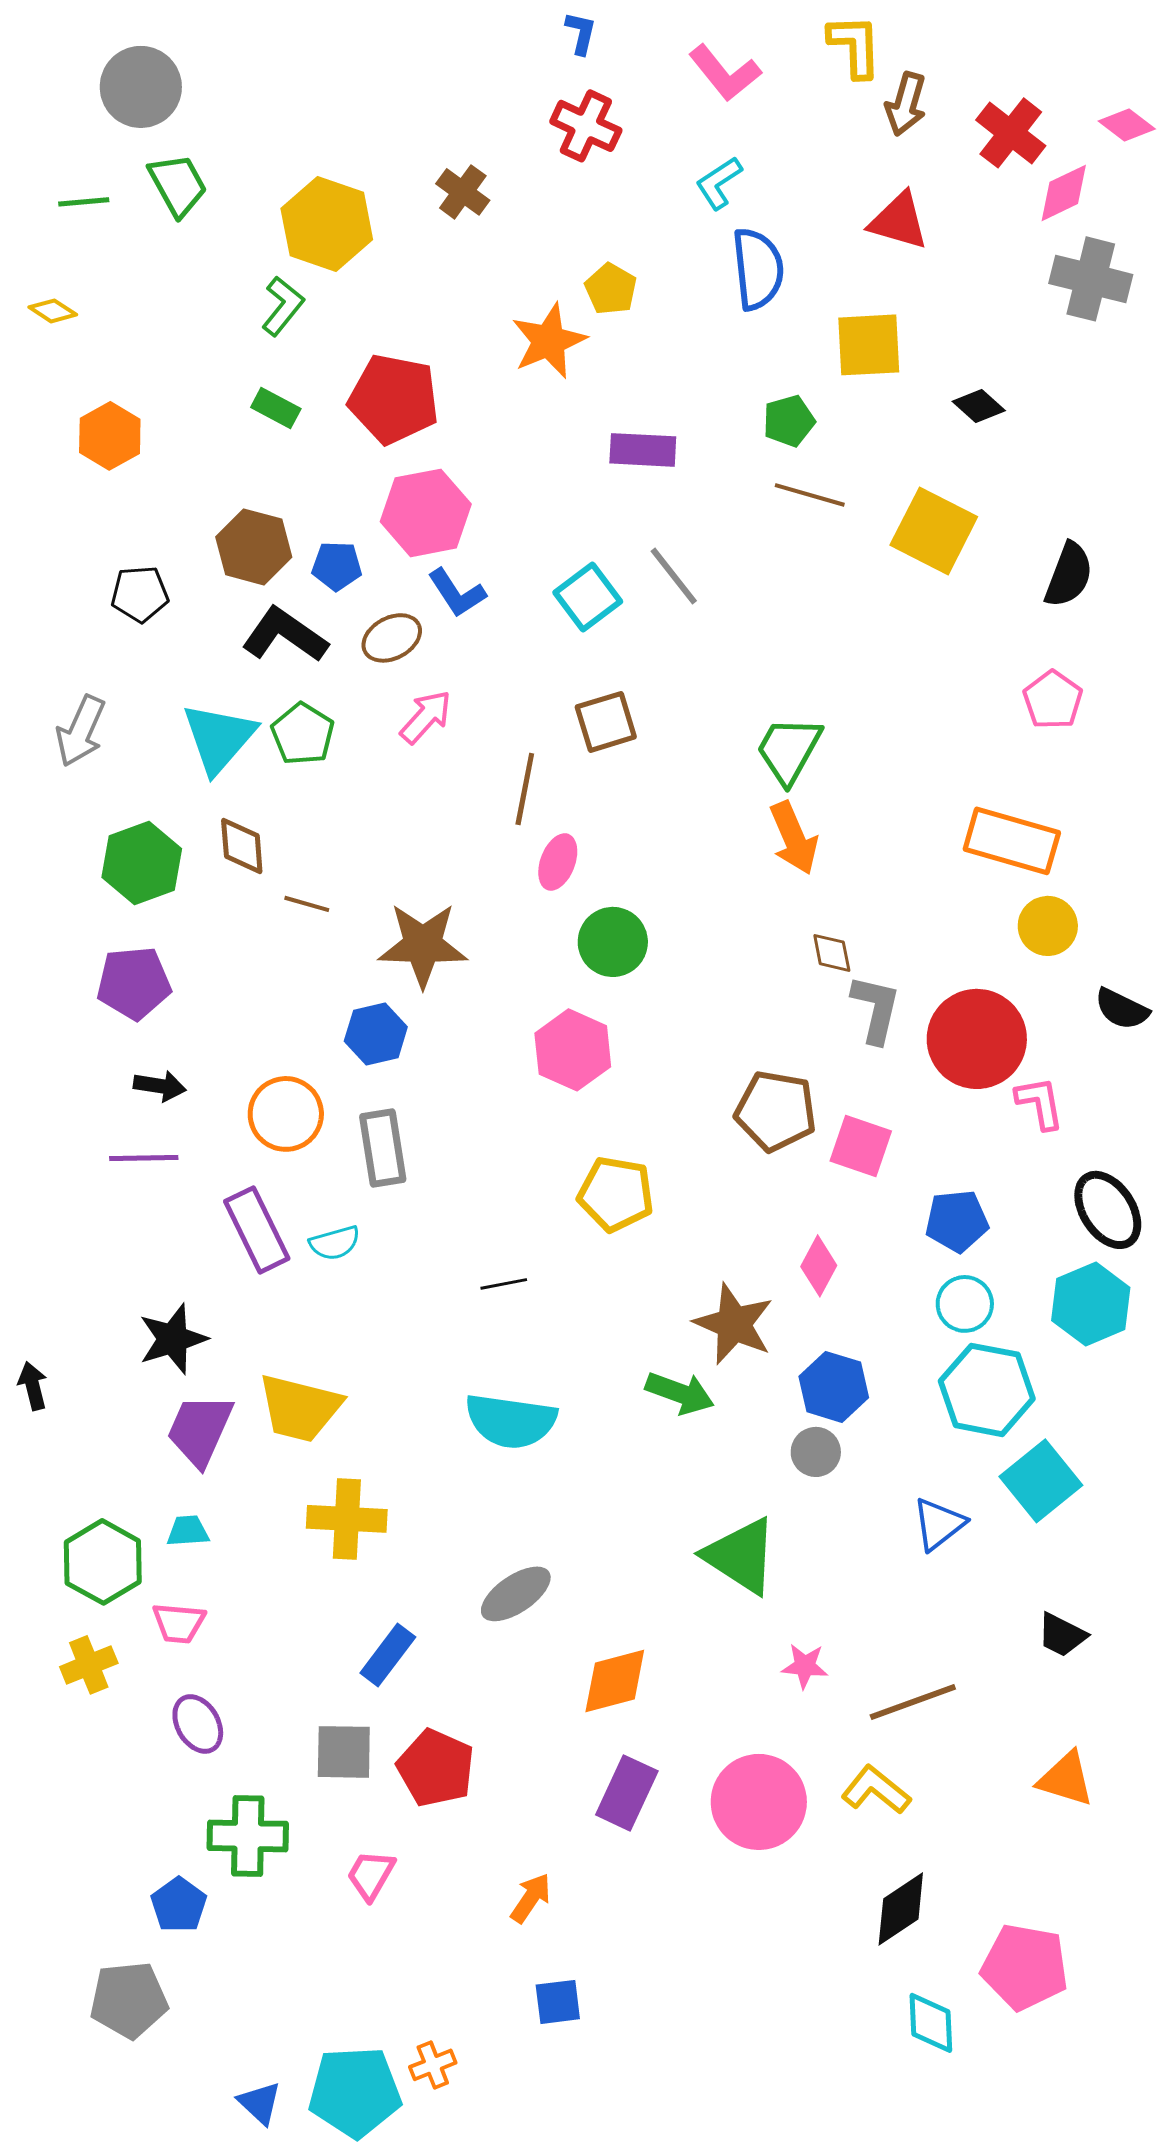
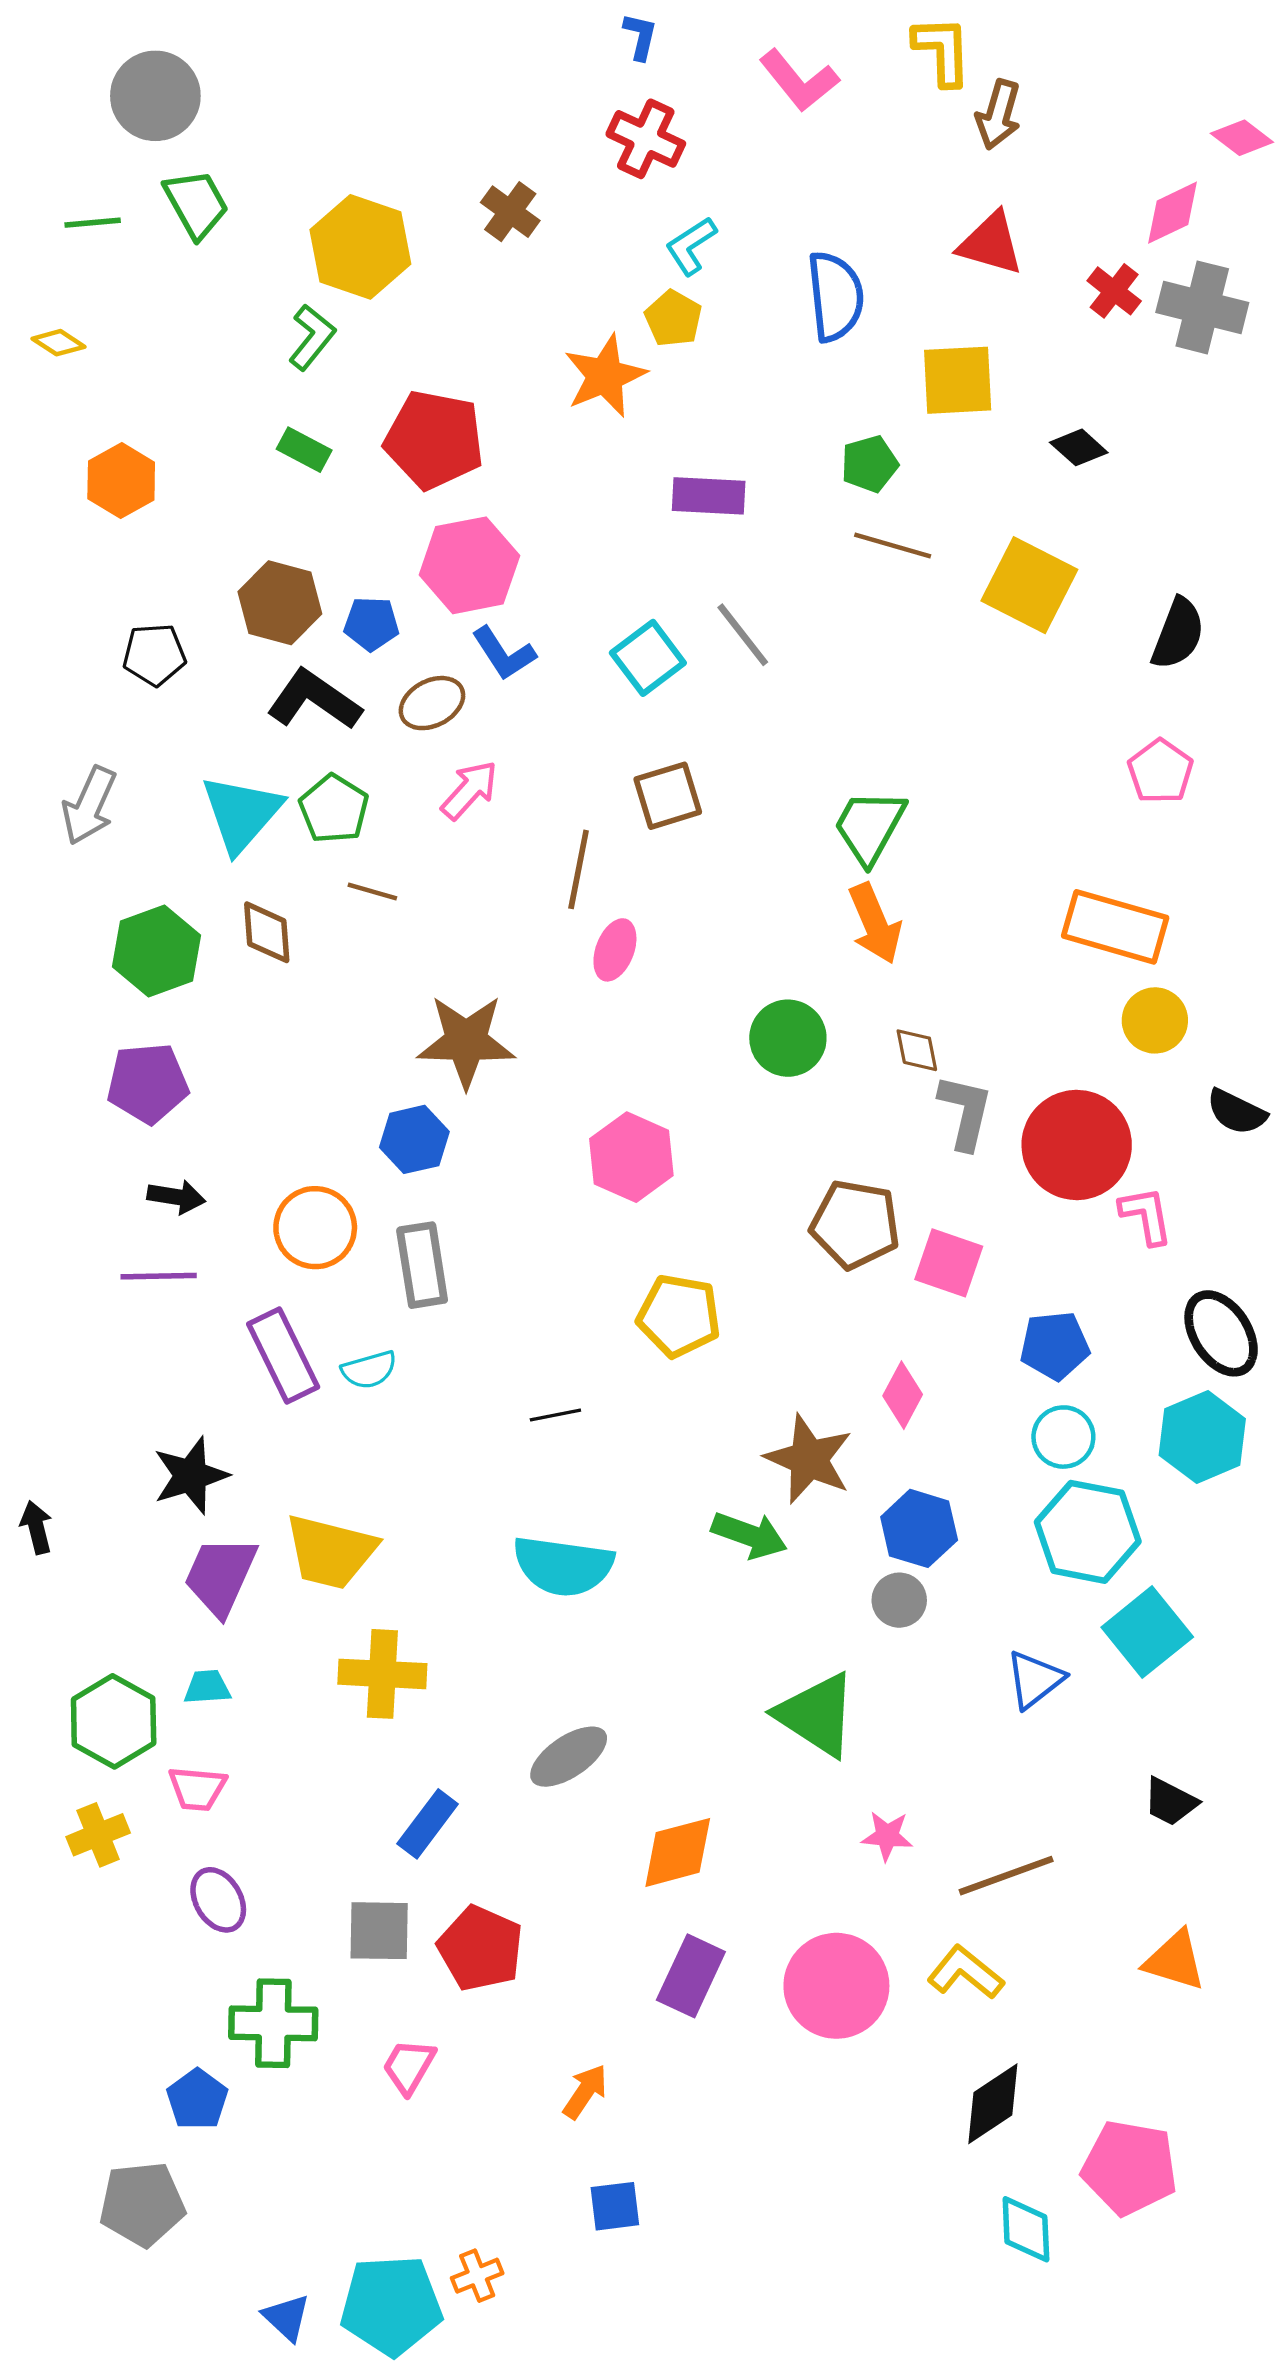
red cross: (1011, 133) -> (1114, 291), moved, size x0.7
cyan L-shape: (719, 183) -> (691, 246), moved
brown line: (307, 904) -> (372, 892), moved
green circle: (613, 942) -> (788, 1038), moved

